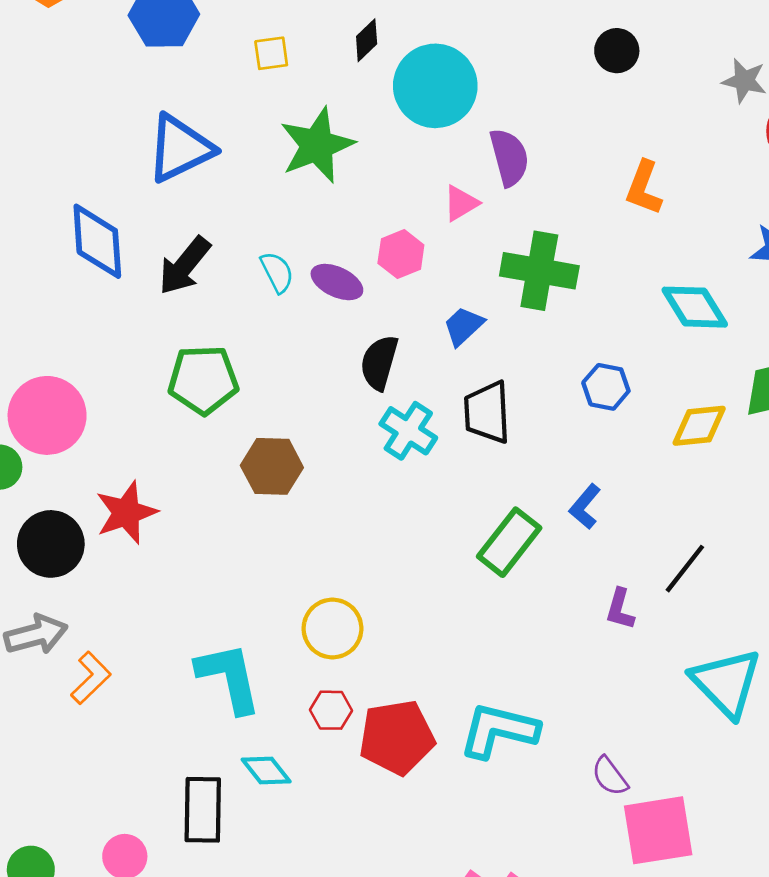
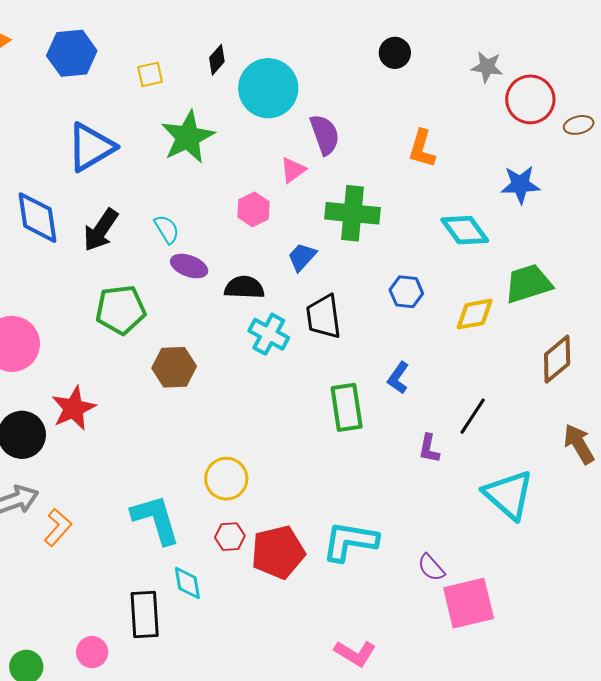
purple ellipse: (337, 282) -> (189, 266), moved
black semicircle: (379, 363) -> (244, 287), turned 81
green rectangle: (509, 542) -> (347, 407), turned -42
cyan diamond: (266, 771) -> (187, 583), turned 33

